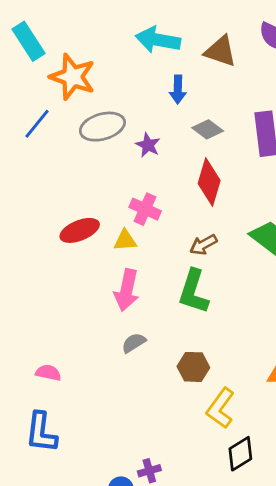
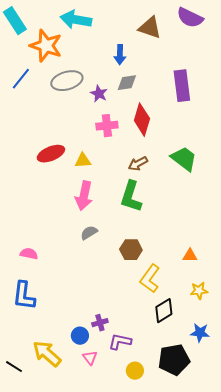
cyan arrow: (158, 40) -> (76, 20), moved
gray diamond: (208, 129) -> (127, 83), moved, turned -45
pink cross: (145, 209) -> (107, 126), moved, turned -30

